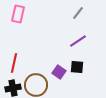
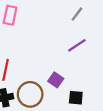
black square: (77, 67) -> (76, 98), moved

